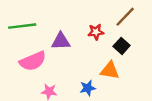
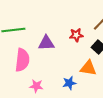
pink semicircle: (33, 61) -> (22, 60), turned -60

